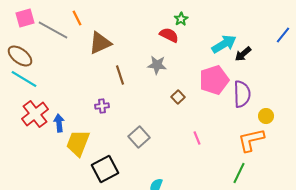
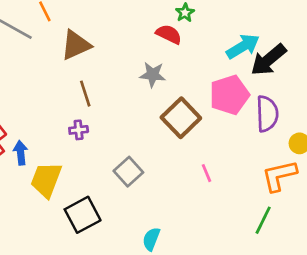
black arrow: (243, 54) -> (268, 60), size x1.6
brown line: (120, 75) -> (85, 94), moved
brown square: (178, 97) -> (181, 118), size x2.0

